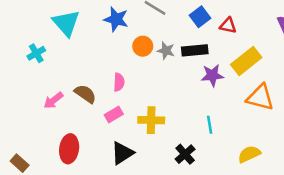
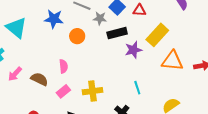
gray star: (166, 51) -> (100, 18), moved
pink arrow: (53, 100) -> (15, 74), moved

